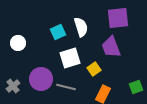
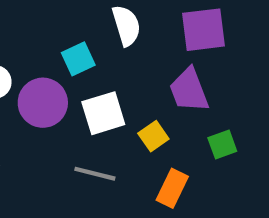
white semicircle: (81, 27) -> (126, 25), moved
purple circle: (41, 79) -> (43, 103), moved
green square: (136, 87) -> (222, 144), moved

